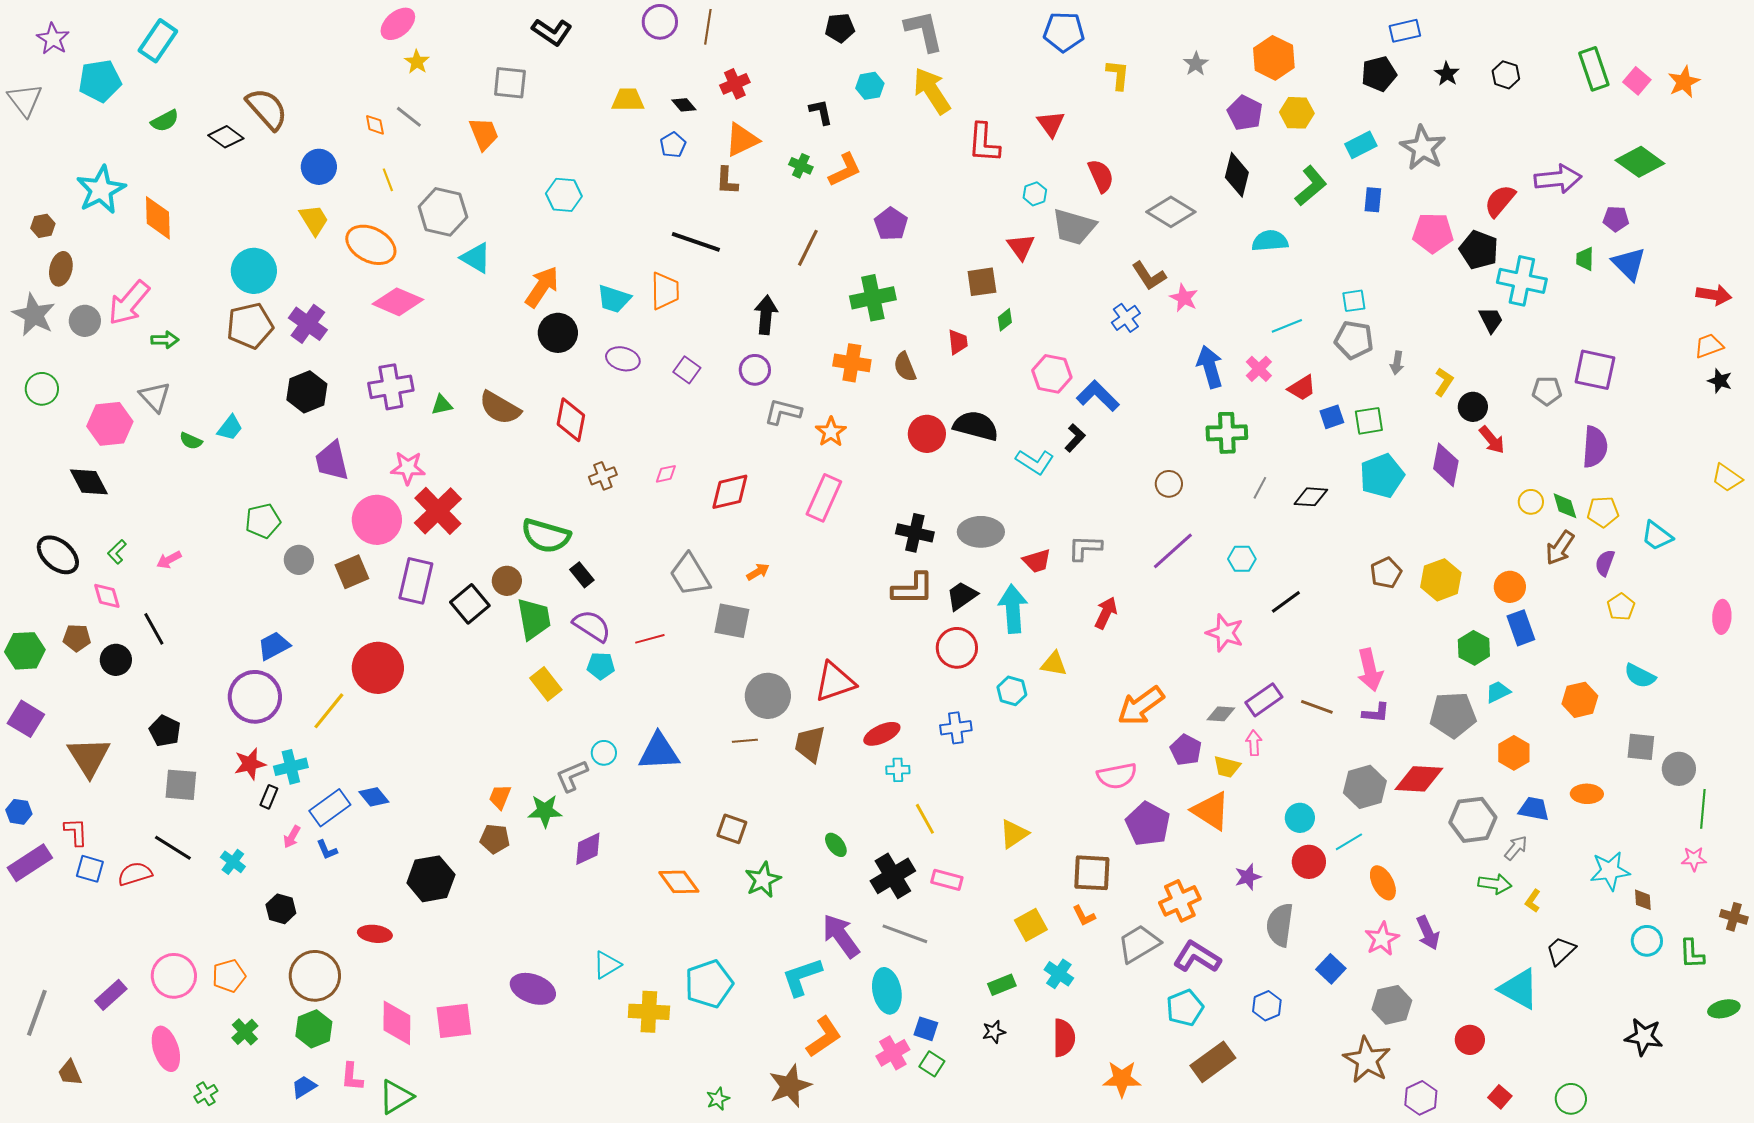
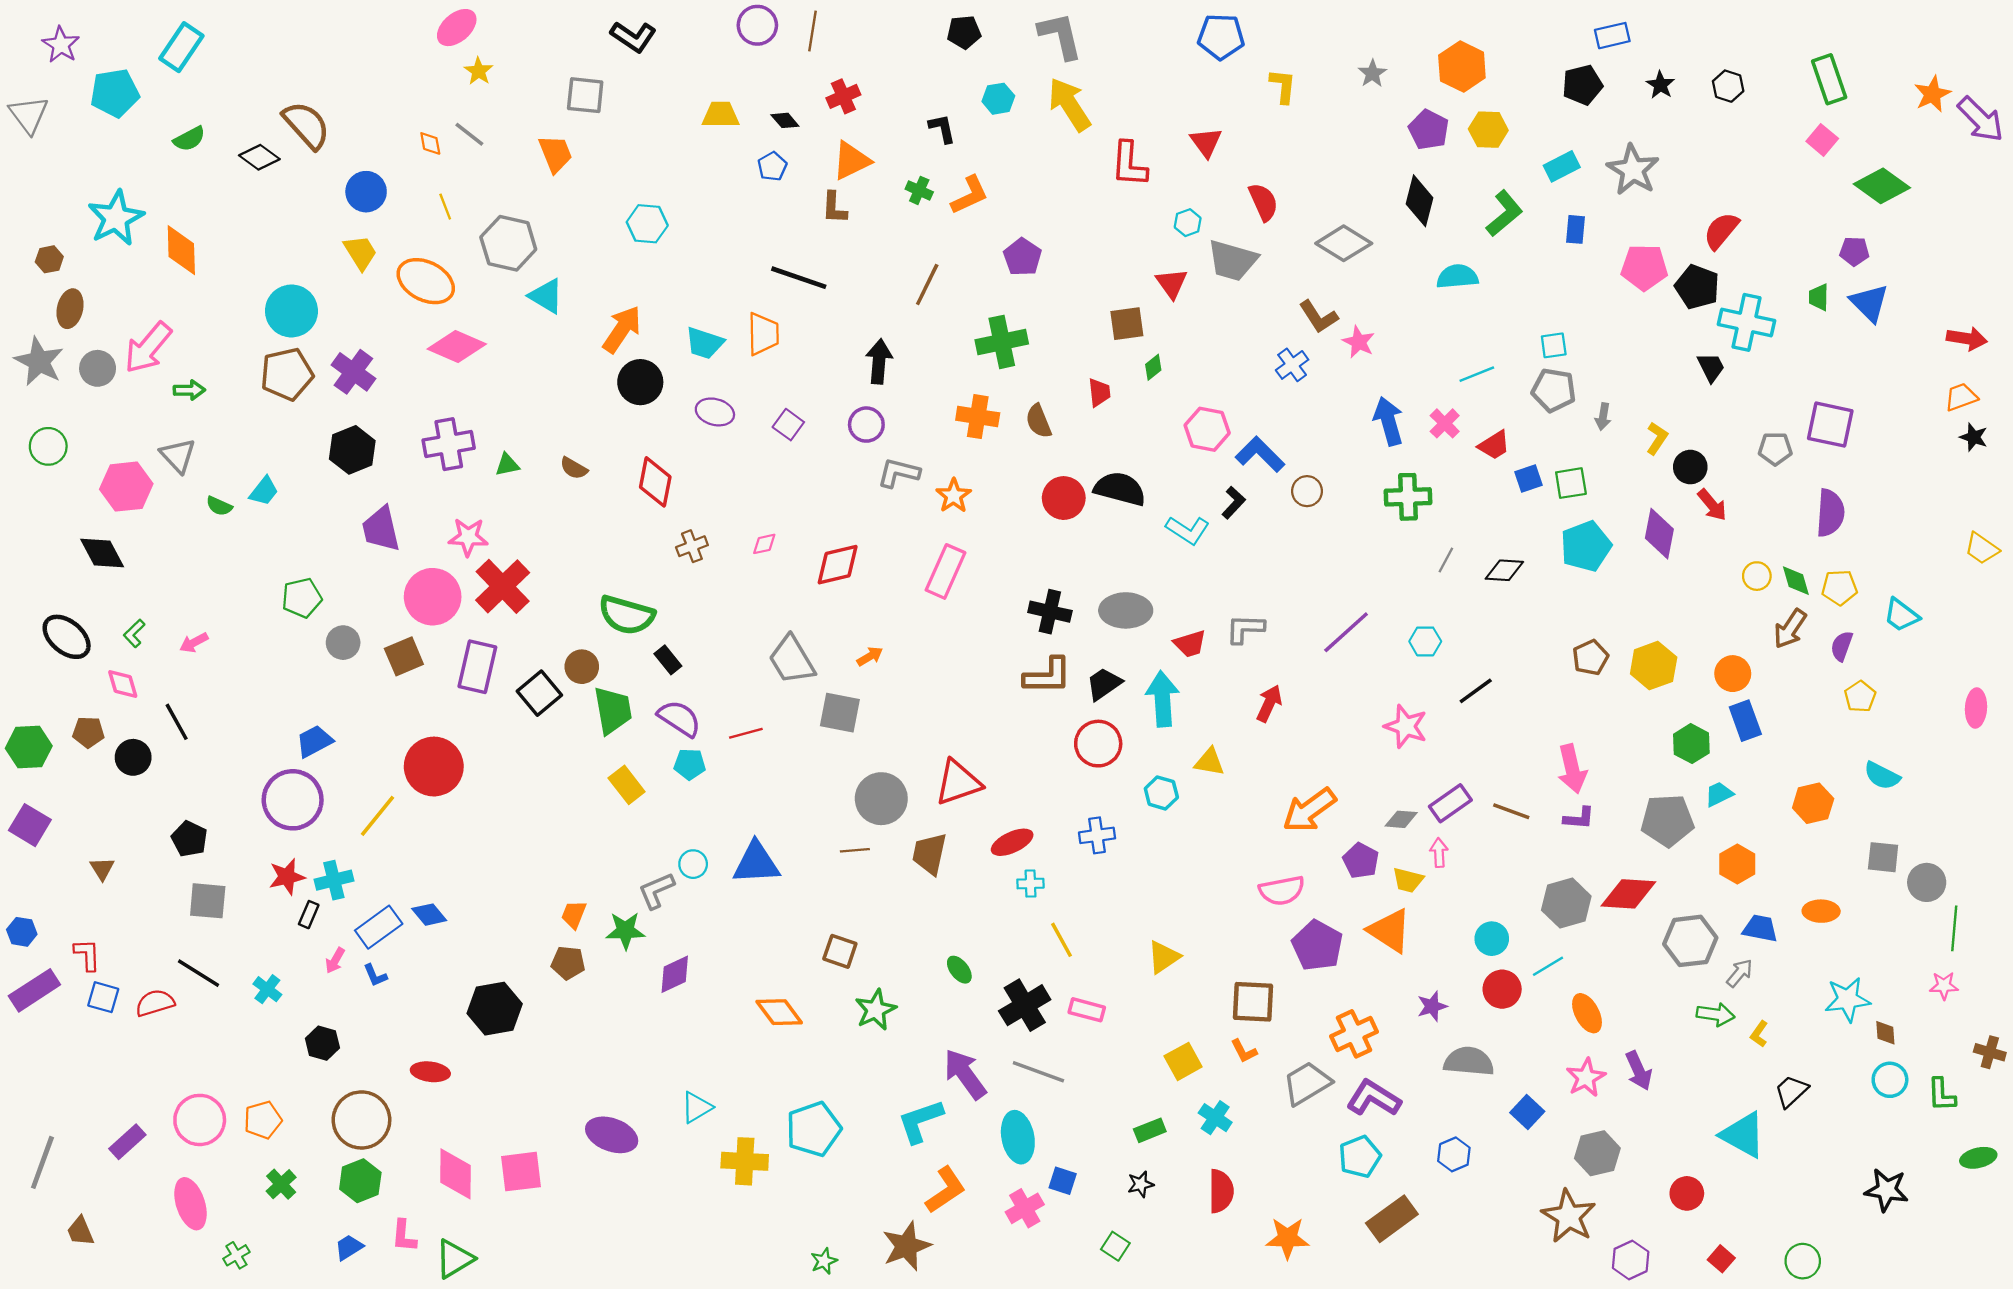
pink square: (1637, 81) -> (1822, 140), moved
purple arrow: (1558, 179) -> (1981, 119), moved, turned 51
brown semicircle: (500, 408) -> (574, 468), size x0.6
brown circle: (1169, 484) -> (1307, 491), moved
brown triangle: (89, 757) -> (102, 869), size x0.5
gray semicircle: (1280, 925) -> (1469, 1061), turned 87
green square: (932, 1064) -> (1115, 1246), moved

